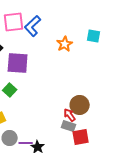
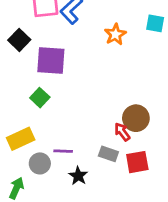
gray rectangle: (69, 126) -> (108, 154), moved
purple line: (26, 143) -> (63, 151), moved

